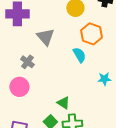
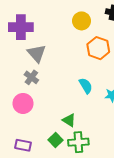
gray triangle: (45, 37) -> (37, 53), moved
cyan semicircle: (79, 55) -> (86, 86), moved

